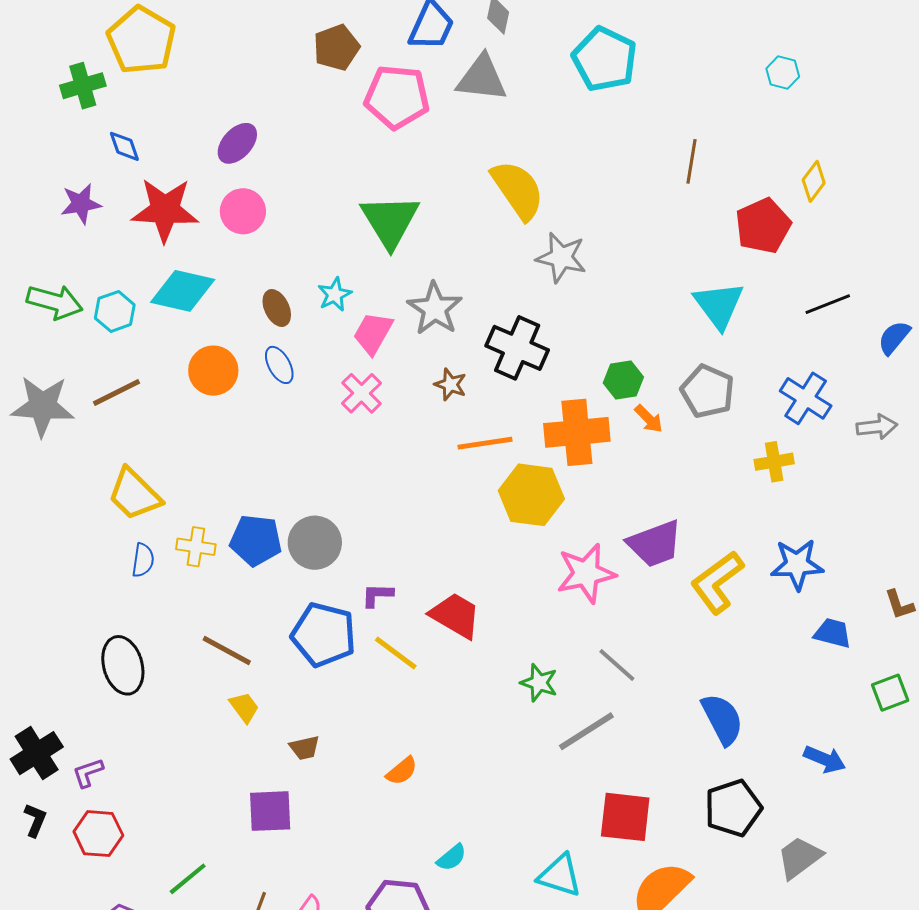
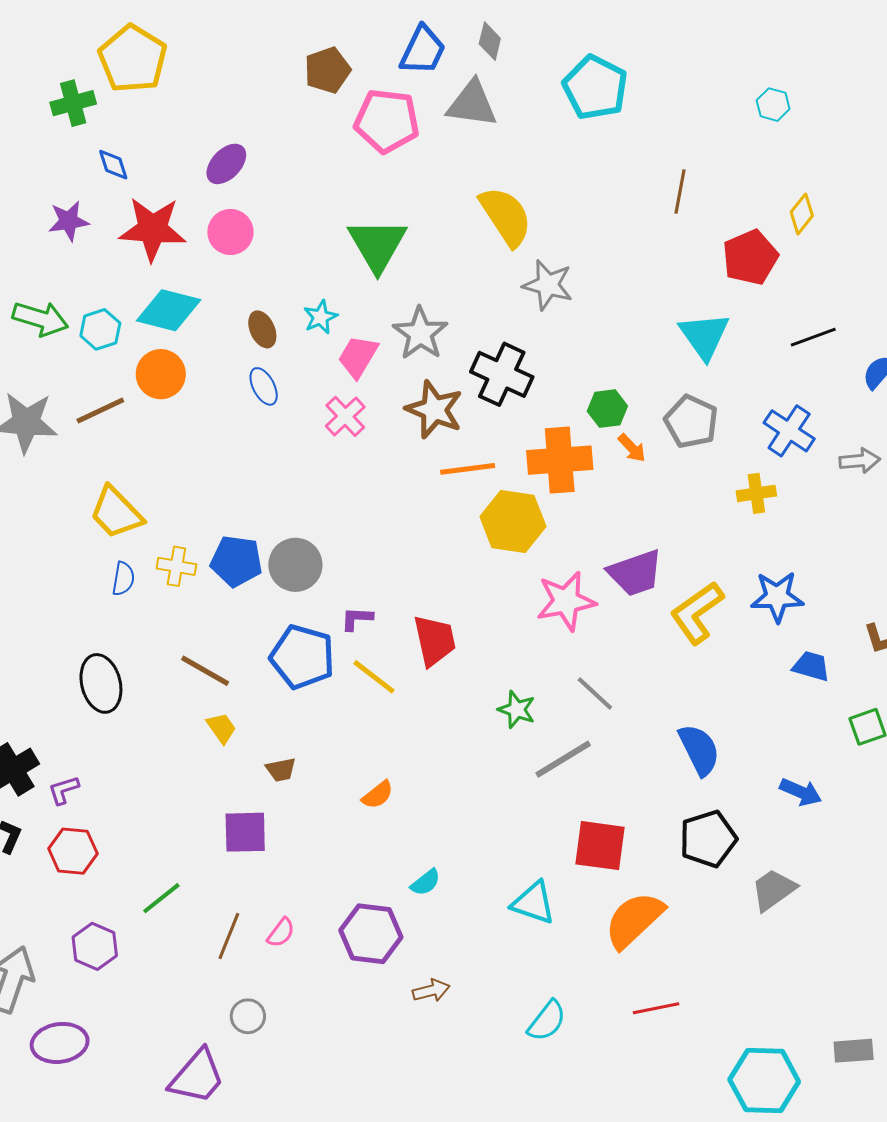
orange circle: (213, 371) -> (161, 374), moved
brown star: (450, 384) -> (434, 409), size x1.8
red trapezoid: (455, 615) -> (435, 641), turned 46

